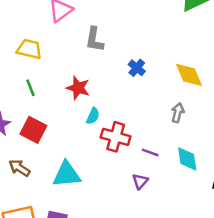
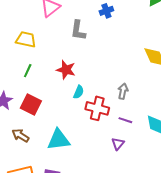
blue cross: (137, 68) -> (106, 11), moved, turned 32
green line: (30, 88) -> (28, 71), turned 48
gray arrow: (178, 113) -> (123, 91), moved

